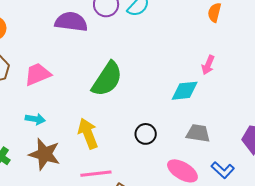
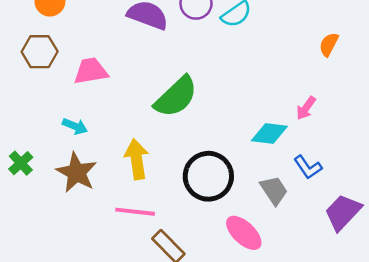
gray trapezoid: (198, 133) -> (274, 190), turned 35
black circle: (146, 134) -> (208, 176), size x1.8
blue L-shape: (223, 170) -> (308, 167), moved

